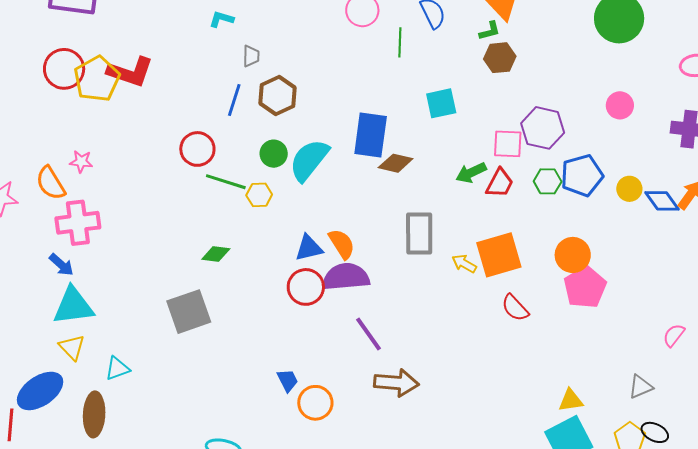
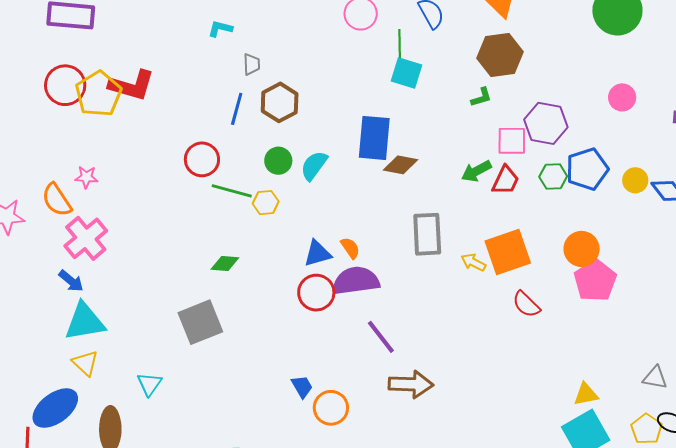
green L-shape: (490, 31) -> (481, 97), moved
brown hexagon: (500, 58) -> (500, 55), size x1.4
cyan square: (441, 103) -> (406, 73), moved, turned 32
cyan semicircle: (309, 160) -> (314, 166), size x0.7
pink cross: (78, 223) -> (86, 238), turned -30
orange semicircle: (342, 244) -> (350, 248), size x0.7
cyan triangle: (117, 368) -> (149, 384), moved, turned -32
gray triangle: (641, 387) -> (655, 378), turned 36

